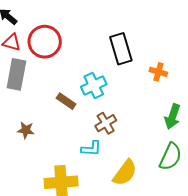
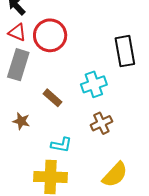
brown rectangle: (66, 101) -> (53, 98), moved
cyan L-shape: (91, 149) -> (61, 145), moved

